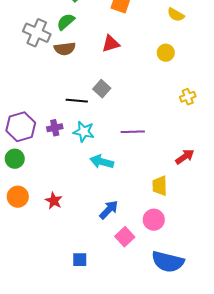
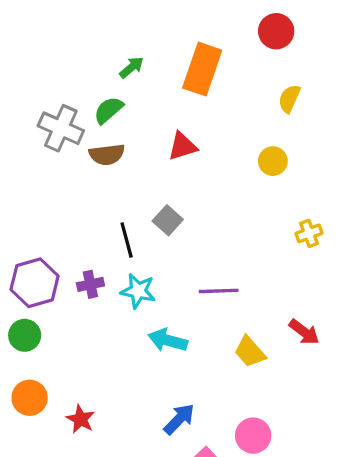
yellow semicircle: (176, 15) -> (289, 99), turned 84
black line: (77, 101) -> (127, 240), turned 70
red arrow: (185, 157) -> (304, 332), turned 72
yellow trapezoid: (160, 186) -> (250, 352), moved, turned -40
red star: (54, 201) -> (81, 419), moved

